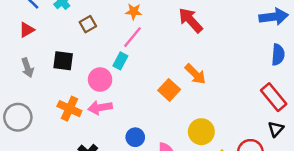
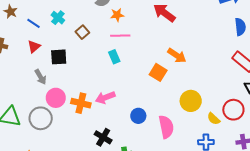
pink line: (132, 37) -> (120, 36), turned 60
black square: (63, 61) -> (59, 57), moved
cyan rectangle: (120, 61) -> (114, 57), turned -40
pink circle: (100, 80) -> (56, 98), moved

